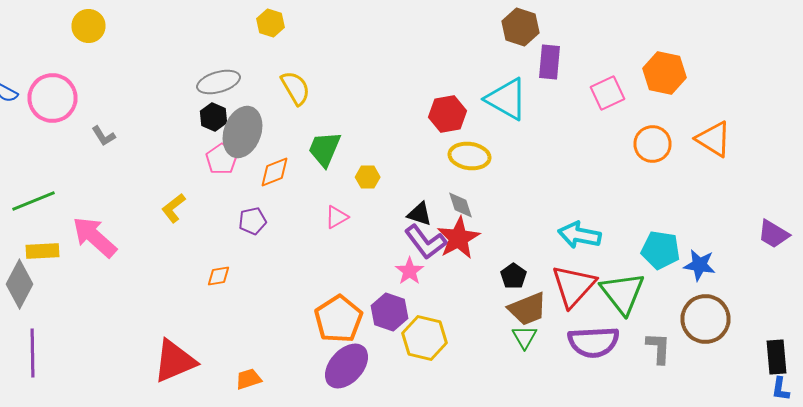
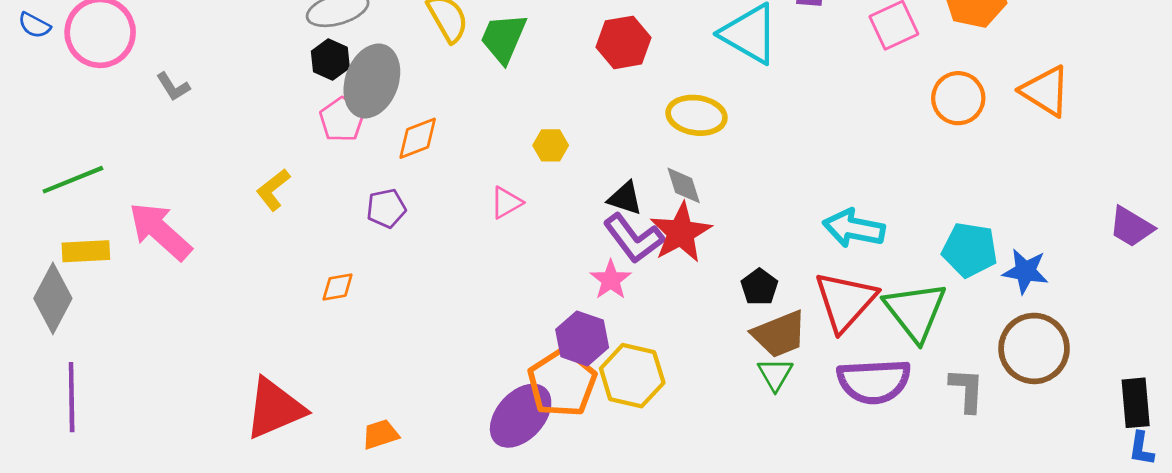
red hexagon: (448, 114) -> (624, 42), moved
green trapezoid: (324, 149) -> (503, 38), moved
orange pentagon: (338, 319) -> (562, 383), moved

